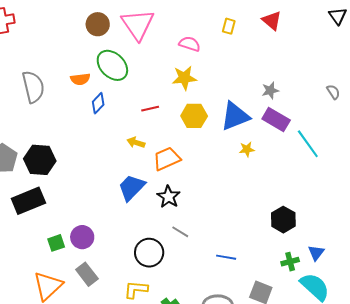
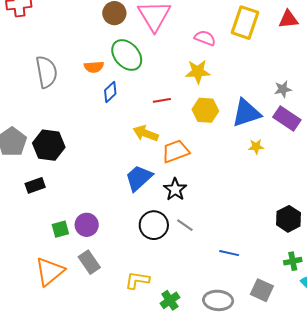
red triangle: (272, 20) -> (288, 19), turned -50
yellow rectangle: (229, 26) -> (245, 23), size x2.0
yellow arrow: (136, 143) -> (146, 133), size x1.4
black rectangle: (28, 201) -> (35, 185), size x0.6
black circle: (149, 253) -> (154, 225), moved

